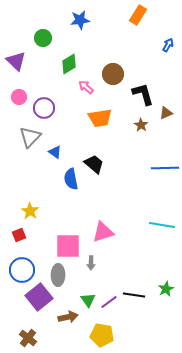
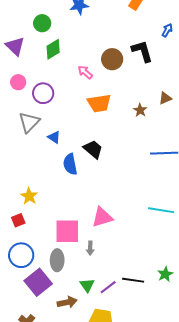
green diamond: (69, 64) -> (53, 49), moved
black L-shape: (143, 94) -> (142, 51), moved

